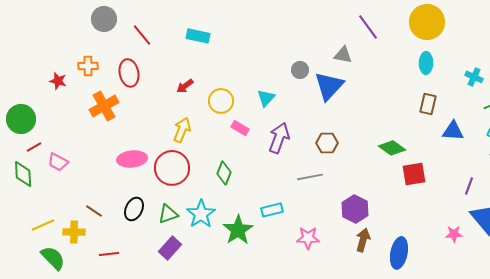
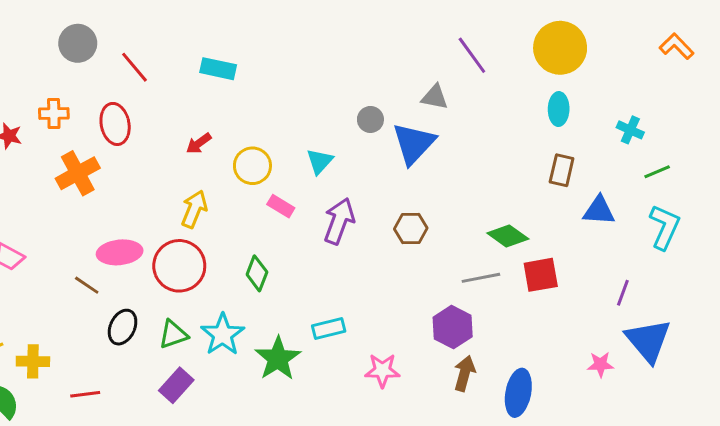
gray line: (310, 177) -> (481, 278), moved
brown line: (94, 211) -> (87, 285), moved

